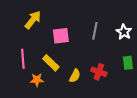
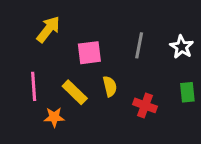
yellow semicircle: (75, 76) -> (110, 86), moved, turned -40

